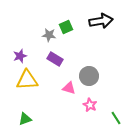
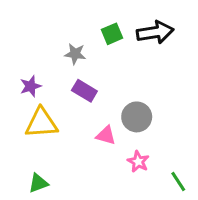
green square: (66, 27) -> (112, 34), moved

